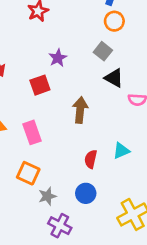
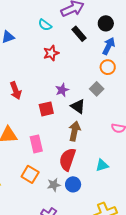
black triangle: (114, 78) -> (78, 106), moved
red semicircle: (91, 159) -> (67, 159), moved, size x1.6
blue circle: (86, 193) -> (73, 184), moved
gray star: (47, 196) -> (54, 185), moved

